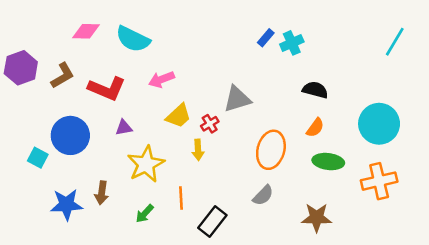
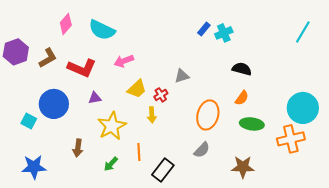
pink diamond: (86, 31) -> (66, 24), turned -50
gray triangle: (237, 99) -> (182, 76), size x0.7
cyan circle: (379, 124) -> (303, 108), moved
blue star: (66, 205) -> (34, 167), moved

